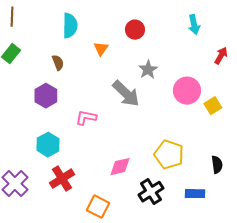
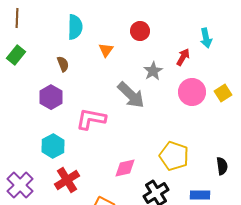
cyan arrow: (194, 25) -> (206, 38), moved
red arrow: (221, 56) -> (183, 57), moved
yellow square: (213, 106) -> (223, 93), moved
pink L-shape: (86, 118) -> (91, 119), size x1.4

